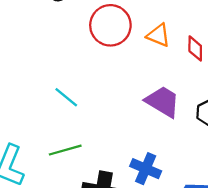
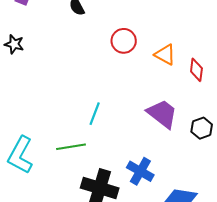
red circle: (110, 25) -> (124, 41), size x0.7
cyan line: (66, 97) -> (95, 114), moved, turned 65

